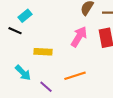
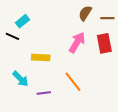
orange line: (75, 76) -> (73, 82), turned 70
purple line: (46, 87) -> (44, 93), turned -48

